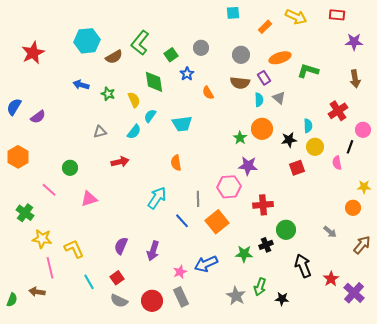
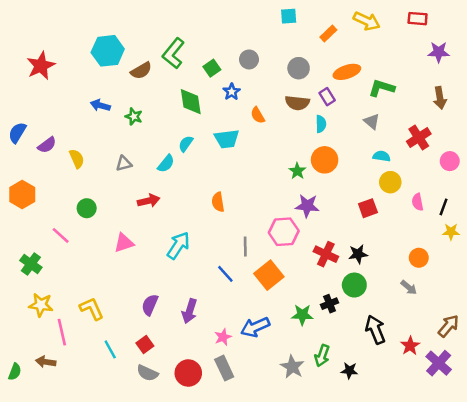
gray triangle: (279, 98) -> (372, 121), moved
yellow semicircle: (134, 100) -> (77, 159), moved
cyan trapezoid: (182, 124) -> (227, 139), moved
cyan semicircle: (308, 126) -> (382, 156), turned -80
black star: (289, 140) -> (358, 254), moved
black line: (350, 147) -> (444, 207), moved
cyan arrow: (157, 198) -> (178, 245), moved
pink triangle: (89, 199) -> (124, 243), moved
red cross: (263, 205) -> (326, 254), turned 30
orange circle: (353, 208) -> (419, 258), moved
yellow star: (42, 239) -> (41, 305), moved
brown arrow: (362, 245) -> (449, 326), moved

